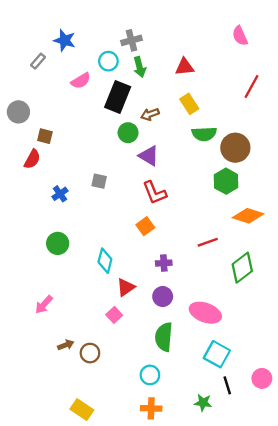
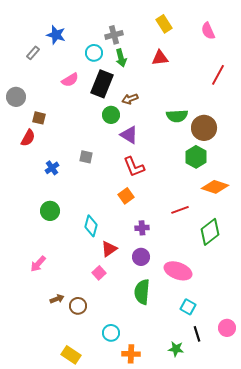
pink semicircle: (81, 81) -> (70, 80), moved
yellow rectangle: (189, 104) -> (164, 24), moved
cyan square: (217, 354) -> (188, 307), size x0.7
cyan circle: (150, 375) -> (111, 333), moved

